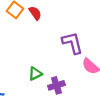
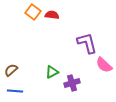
red semicircle: (35, 13) -> (52, 15), turned -48

